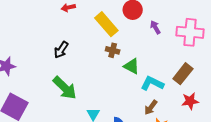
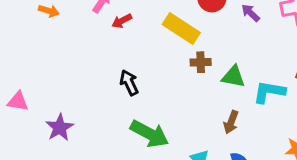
black arrow: (61, 50) -> (129, 83), turned 138
brown arrow: (151, 107) -> (231, 122), moved

